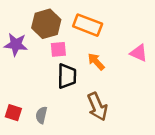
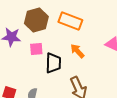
pink square: (58, 49) -> (36, 49), moved

